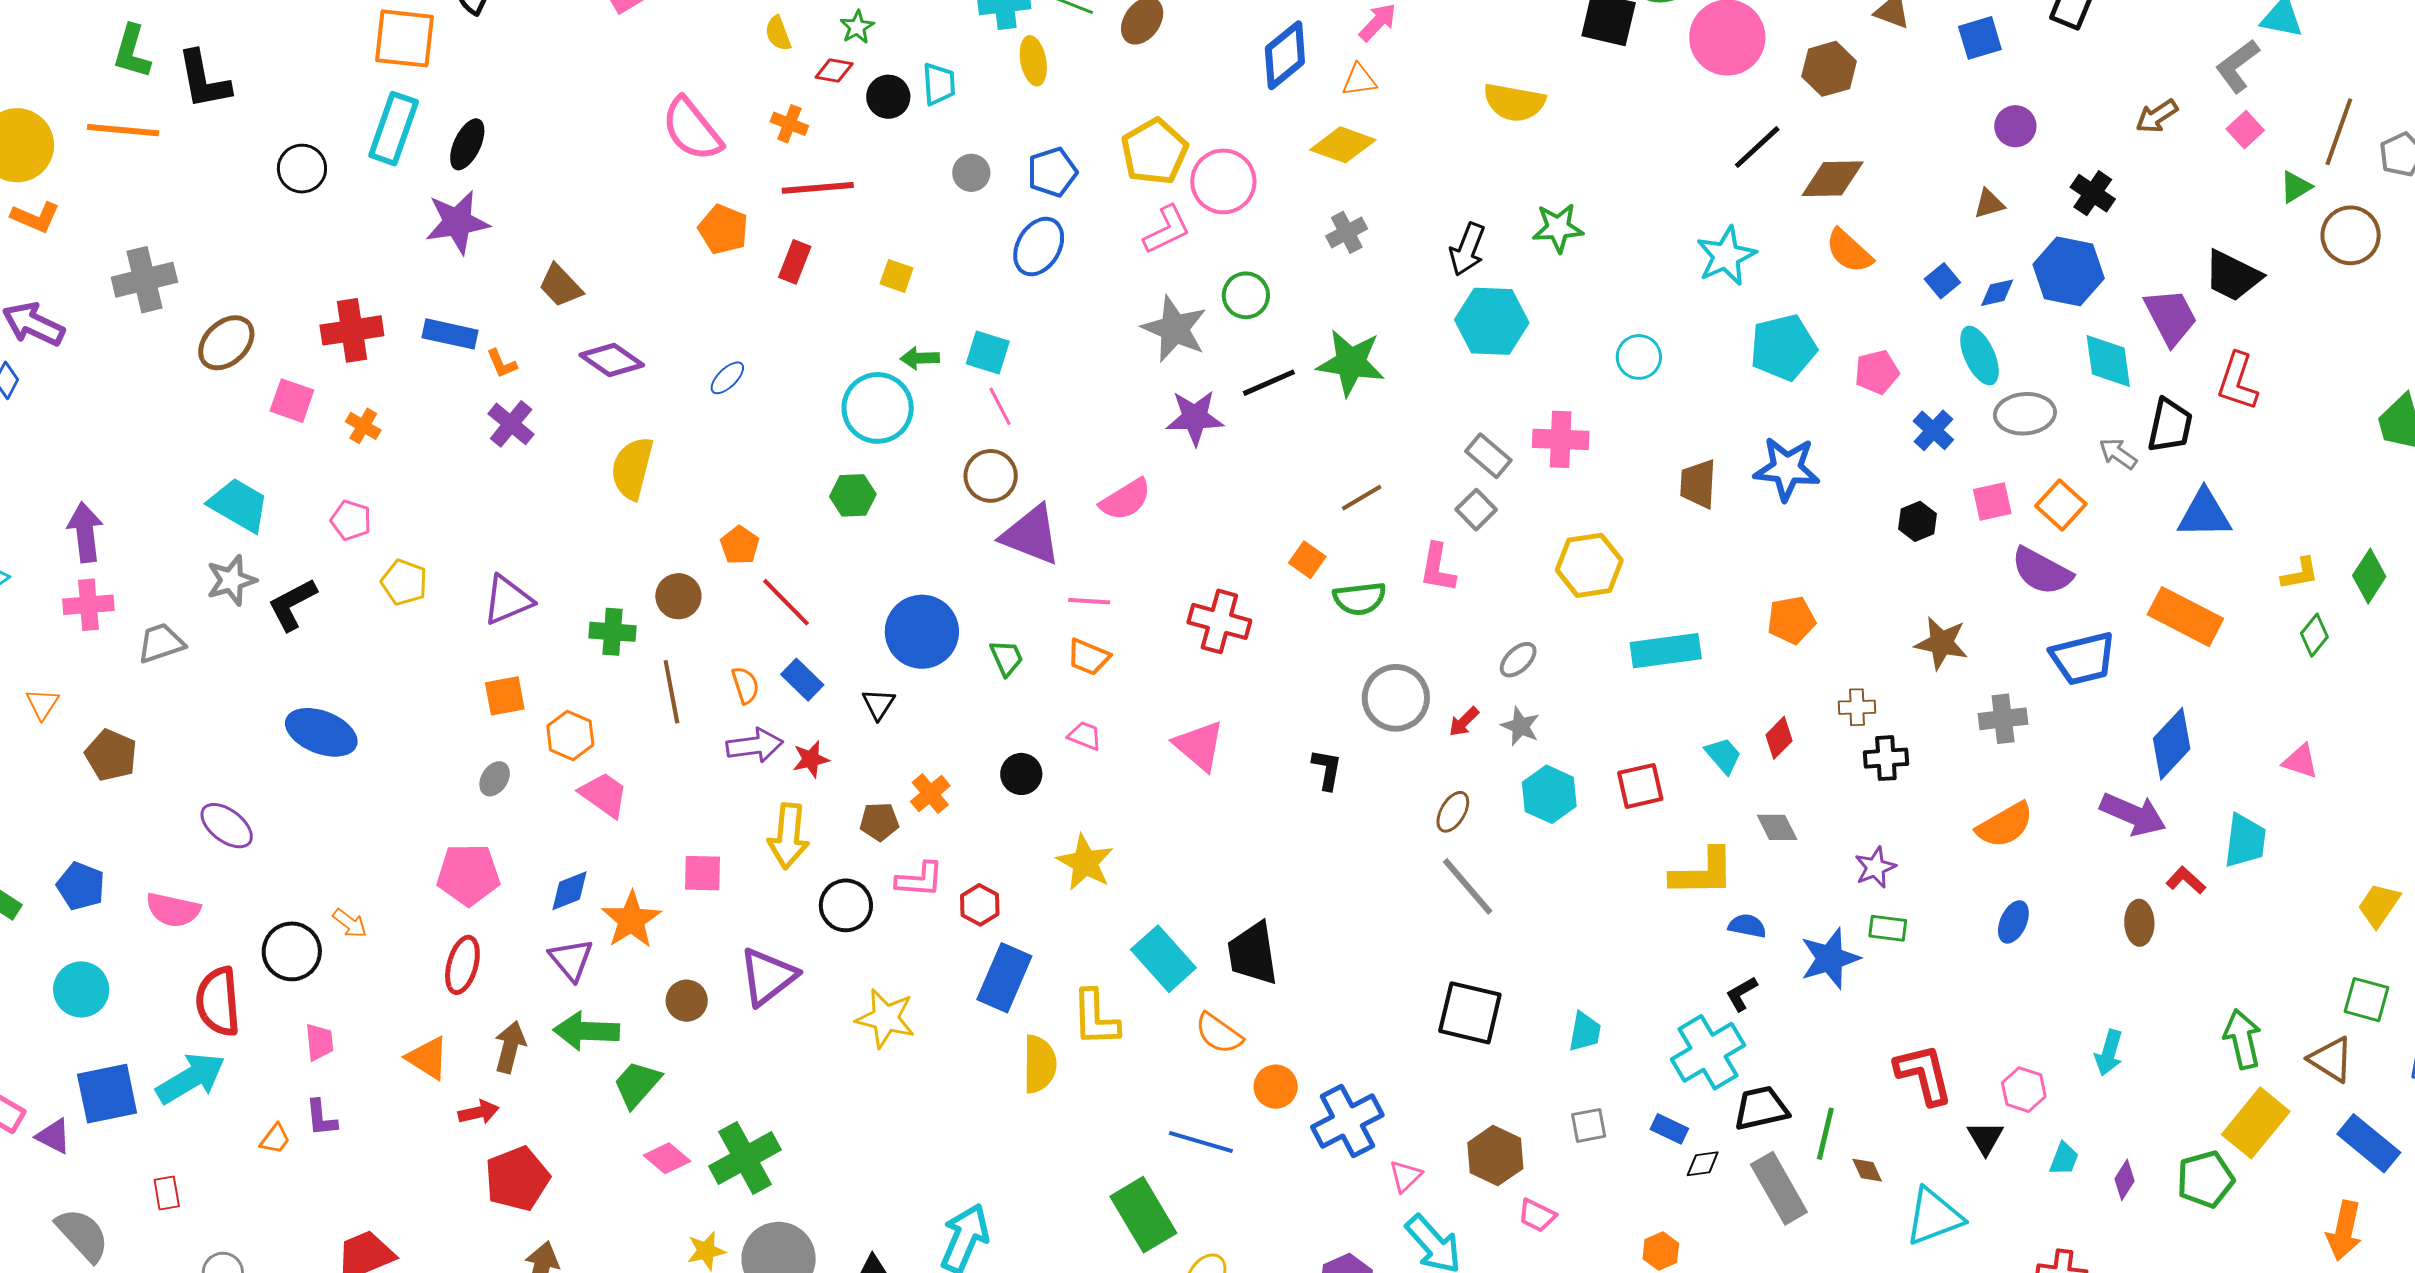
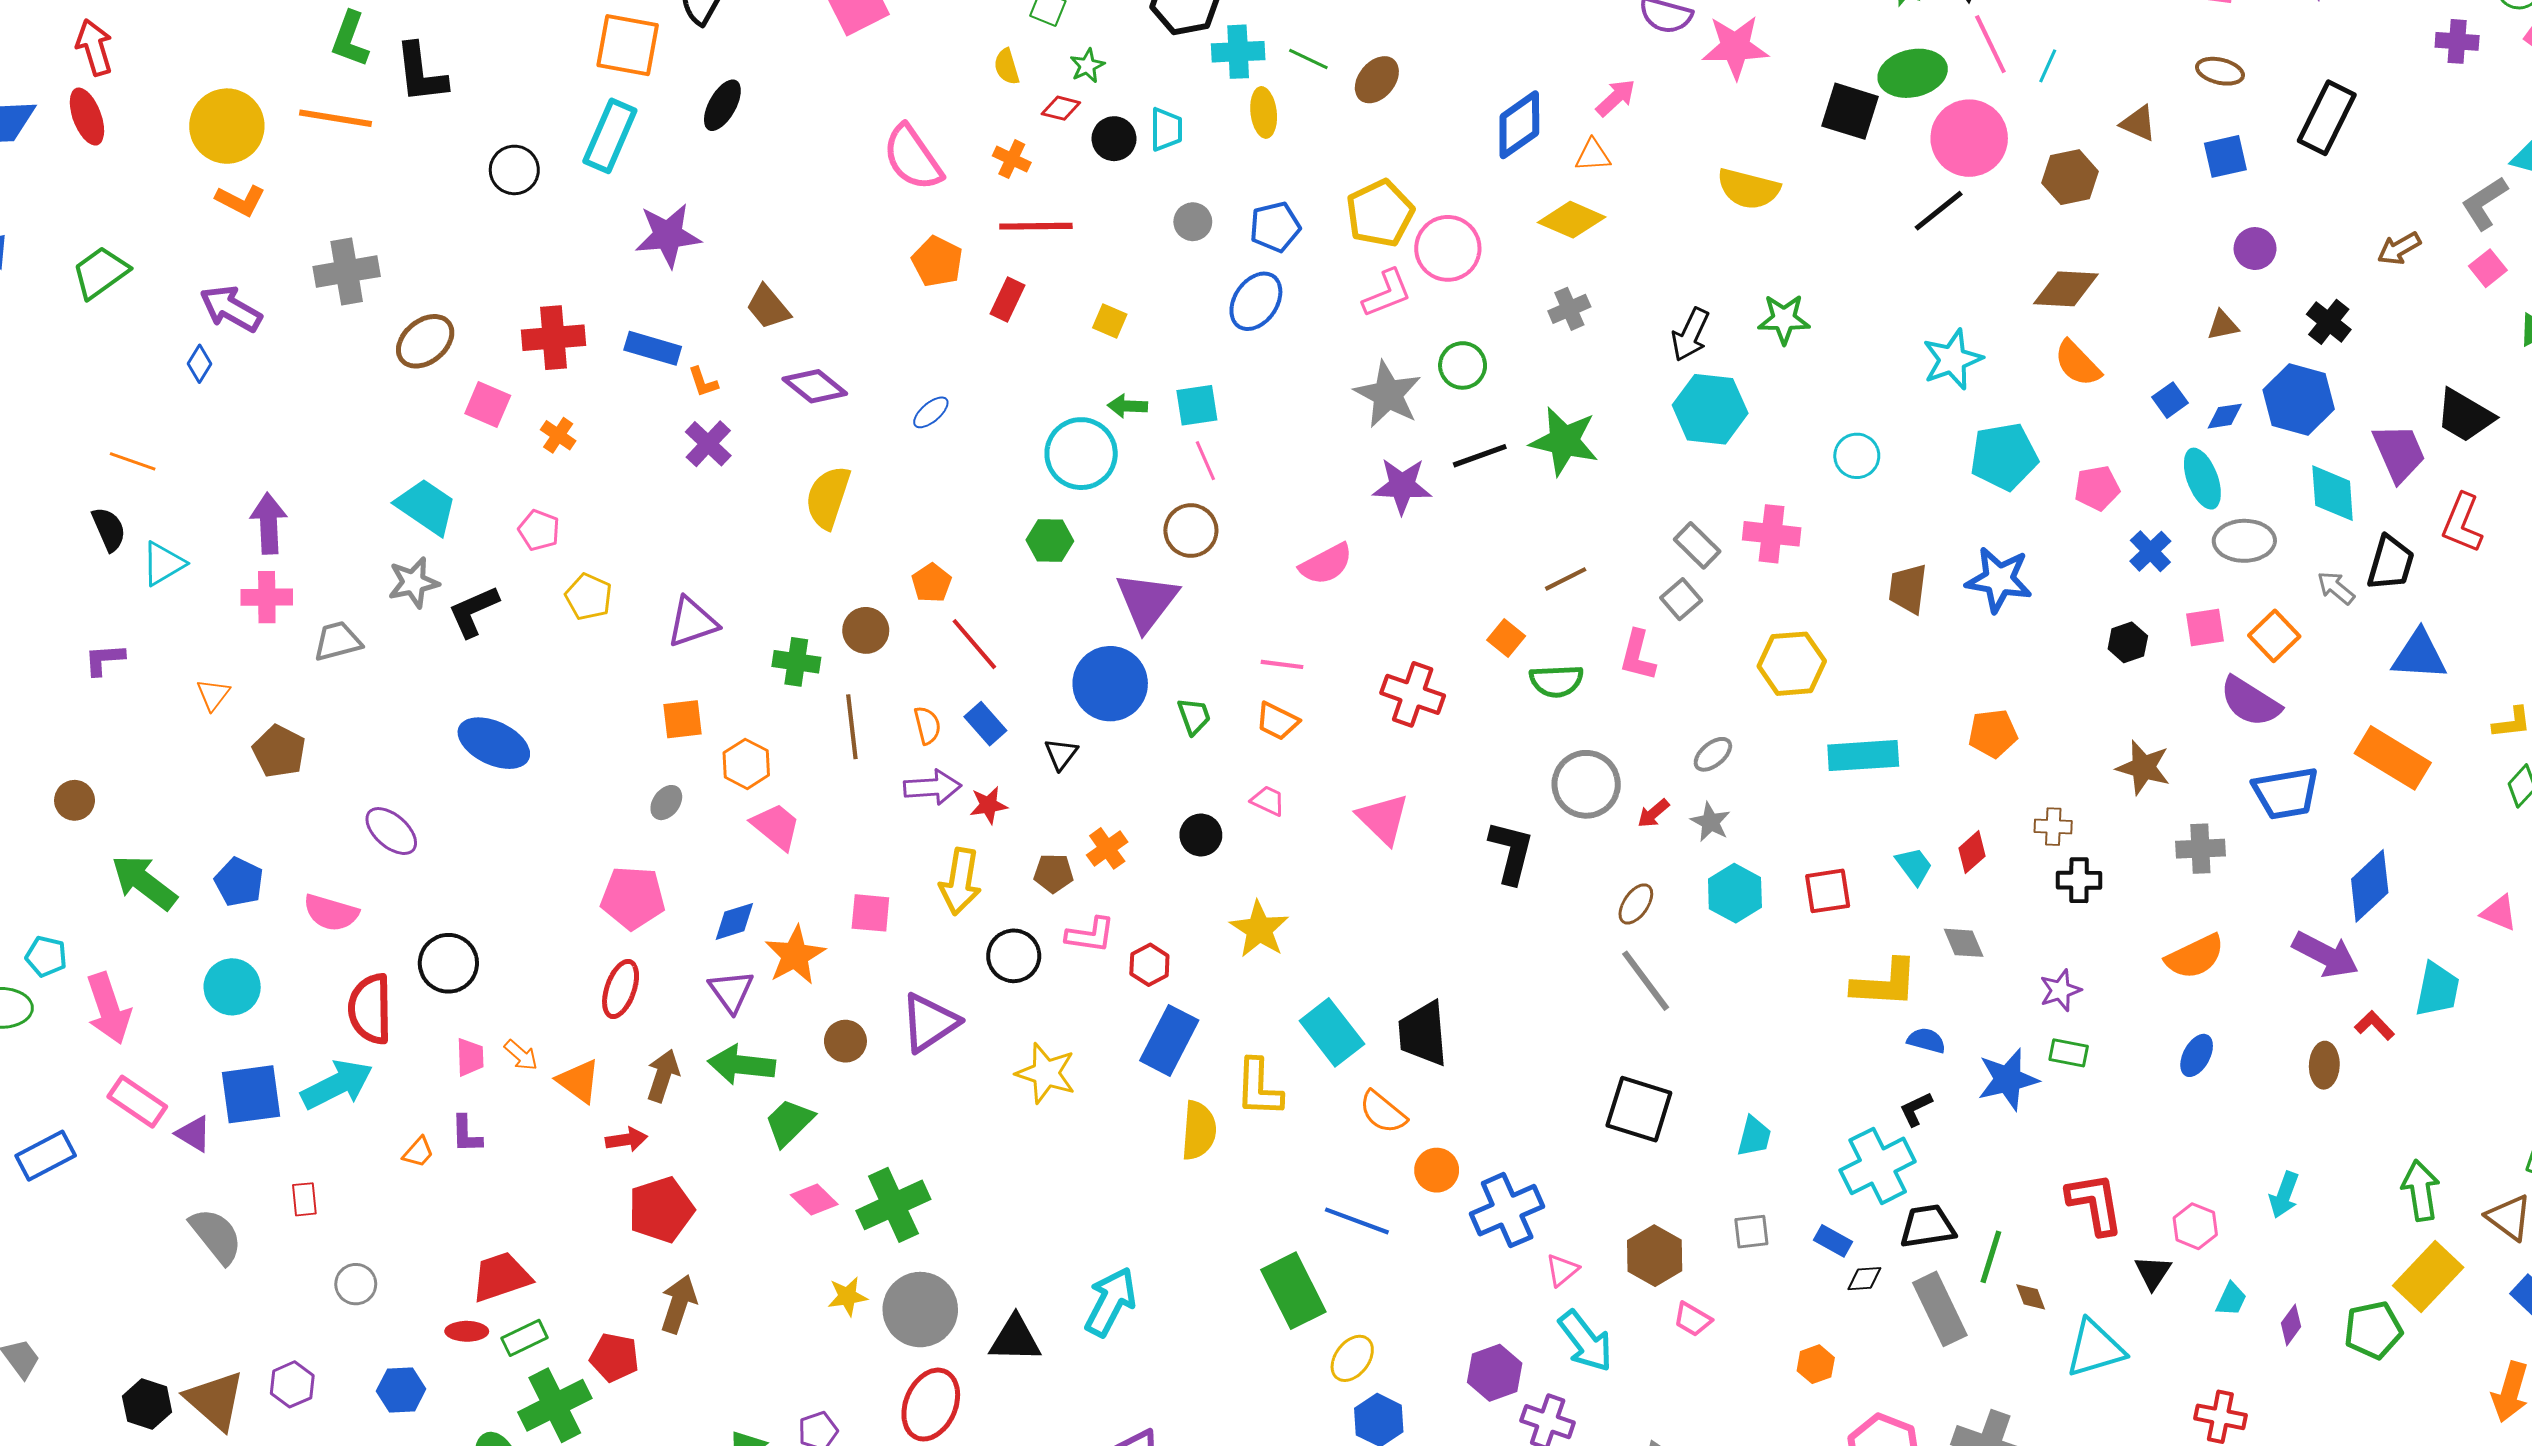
black ellipse: (467, 144) -> (722, 105), moved
black line: (1757, 147) -> (1939, 211), moved
cyan square: (988, 353) -> (1197, 405), turned -30
purple triangle: (1031, 535) -> (1147, 601), moved, turned 42
black L-shape: (1327, 769) -> (1511, 852), size x1.5
orange arrow: (350, 923) -> (521, 1055), moved

